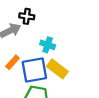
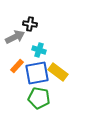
cyan cross: (48, 45) -> (39, 50), moved

